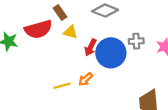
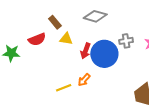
red semicircle: (38, 29) -> (37, 39), size x0.7

